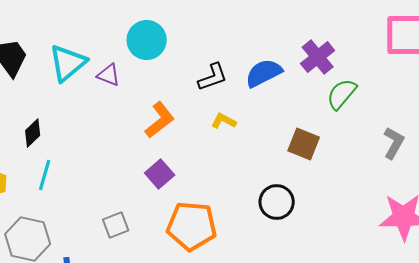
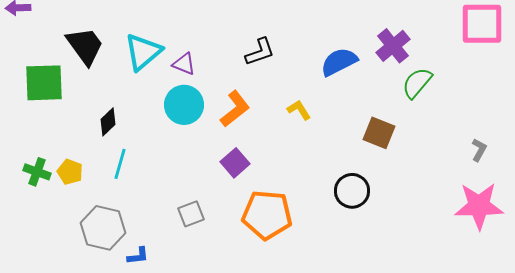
cyan circle: (147, 40) -> (184, 105), moved
black L-shape: (213, 77) -> (260, 52), moved
yellow L-shape: (224, 121) -> (299, 110), turned 30
gray L-shape: (394, 143) -> (479, 150), moved, size x0.7

